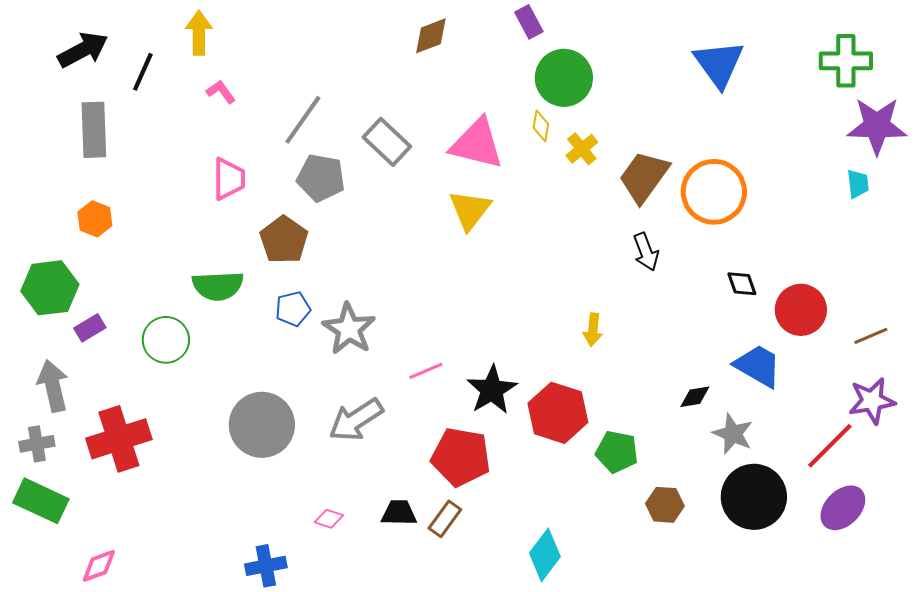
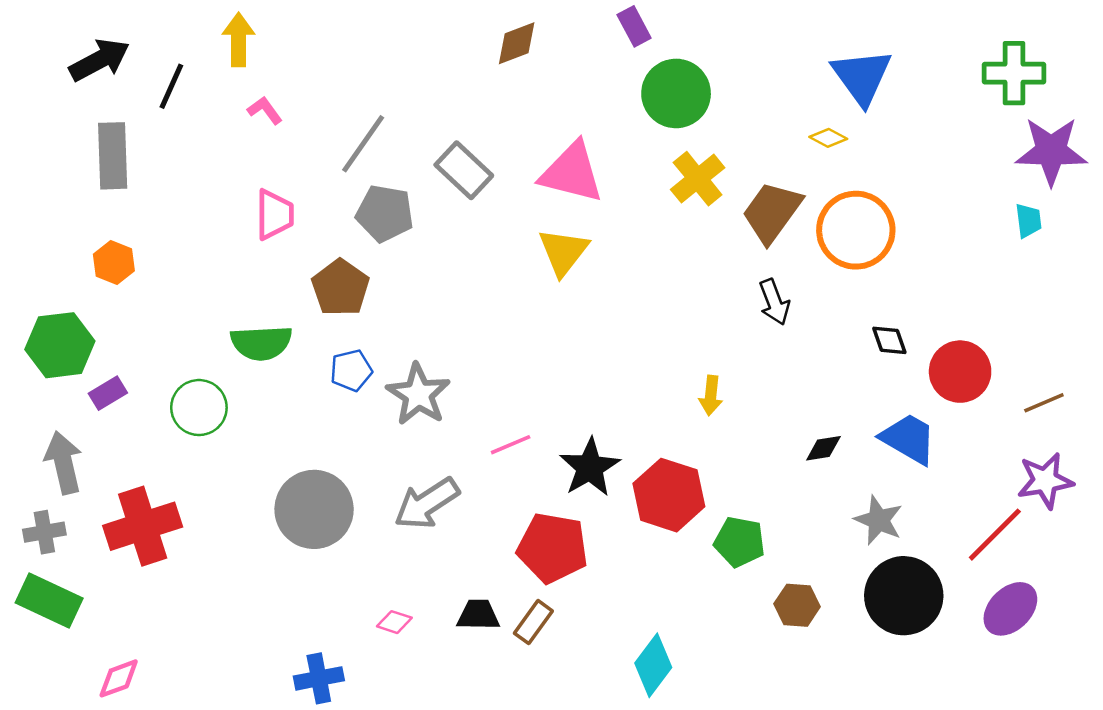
yellow diamond: (541, 126) -> (828, 138), moved, turned -72
yellow cross: (582, 149) -> (698, 179), size x1.4
black diamond: (695, 397) -> (823, 448), moved

